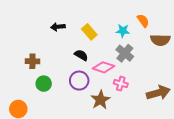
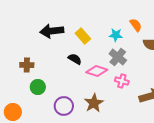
black arrow: (58, 27) -> (52, 31), size x1.6
purple circle: (79, 81) -> (64, 106), moved
pink cross: (121, 84) -> (122, 81), moved

